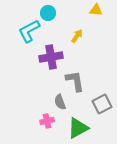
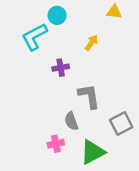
purple cross: (51, 57) -> (61, 68), size x0.6

